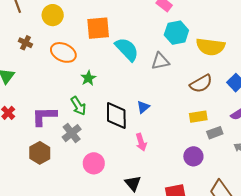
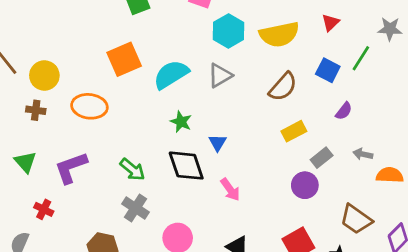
yellow circle: (53, 15) -> (44, 76), moved
cyan semicircle: (127, 49) -> (171, 74), turned -60
green star: (88, 78) -> (181, 122), moved
purple L-shape: (44, 116) -> (71, 168), moved
gray rectangle: (215, 133) -> (322, 158), moved

